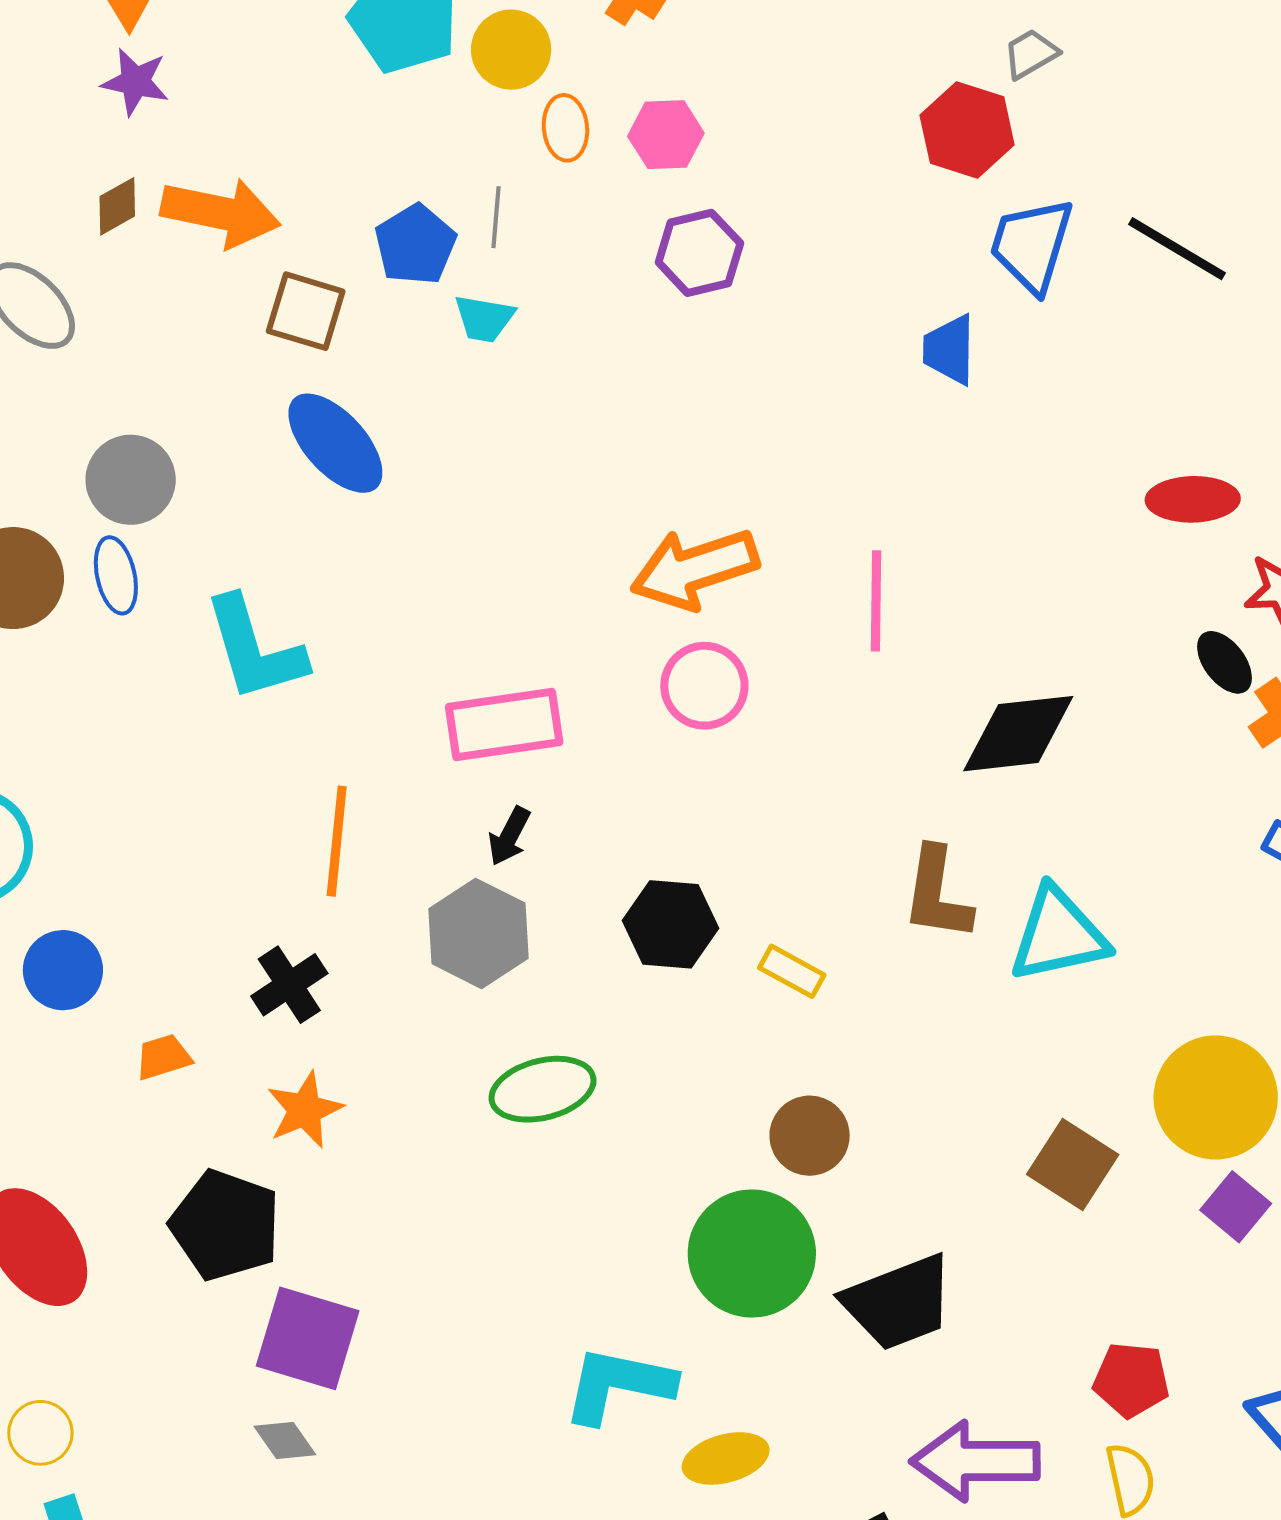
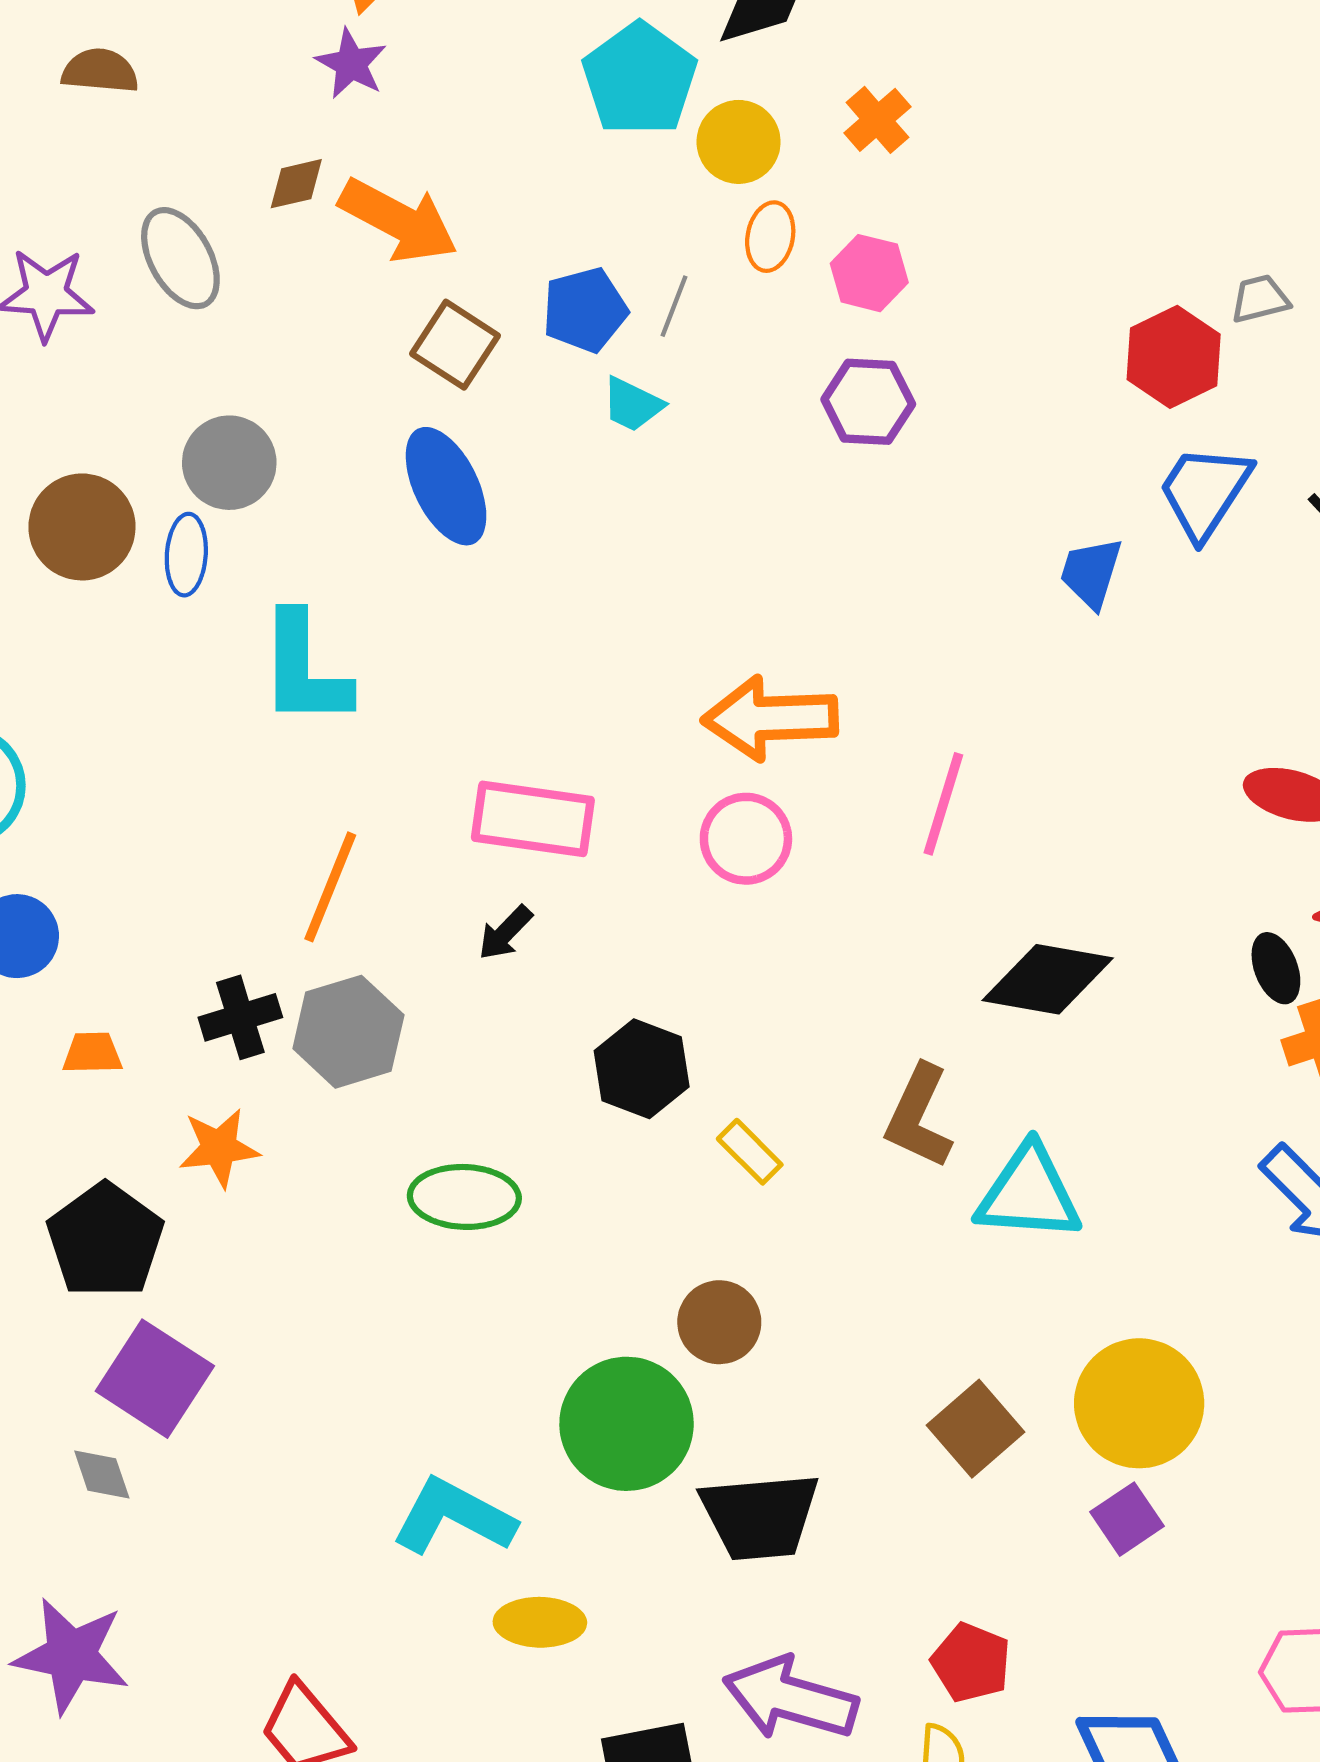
gray hexagon: (479, 933) -> (348, 1032), moved

